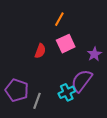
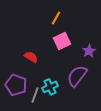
red semicircle: (40, 51) -> (31, 57), moved, turned -80
cyan cross: (67, 92) -> (50, 87), moved

